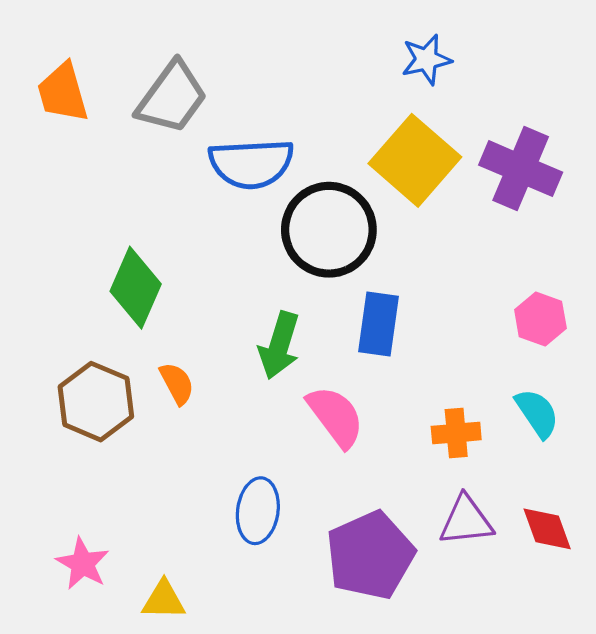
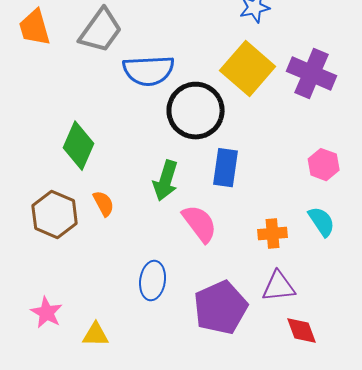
red diamond: (547, 529) -> (302, 331), moved

